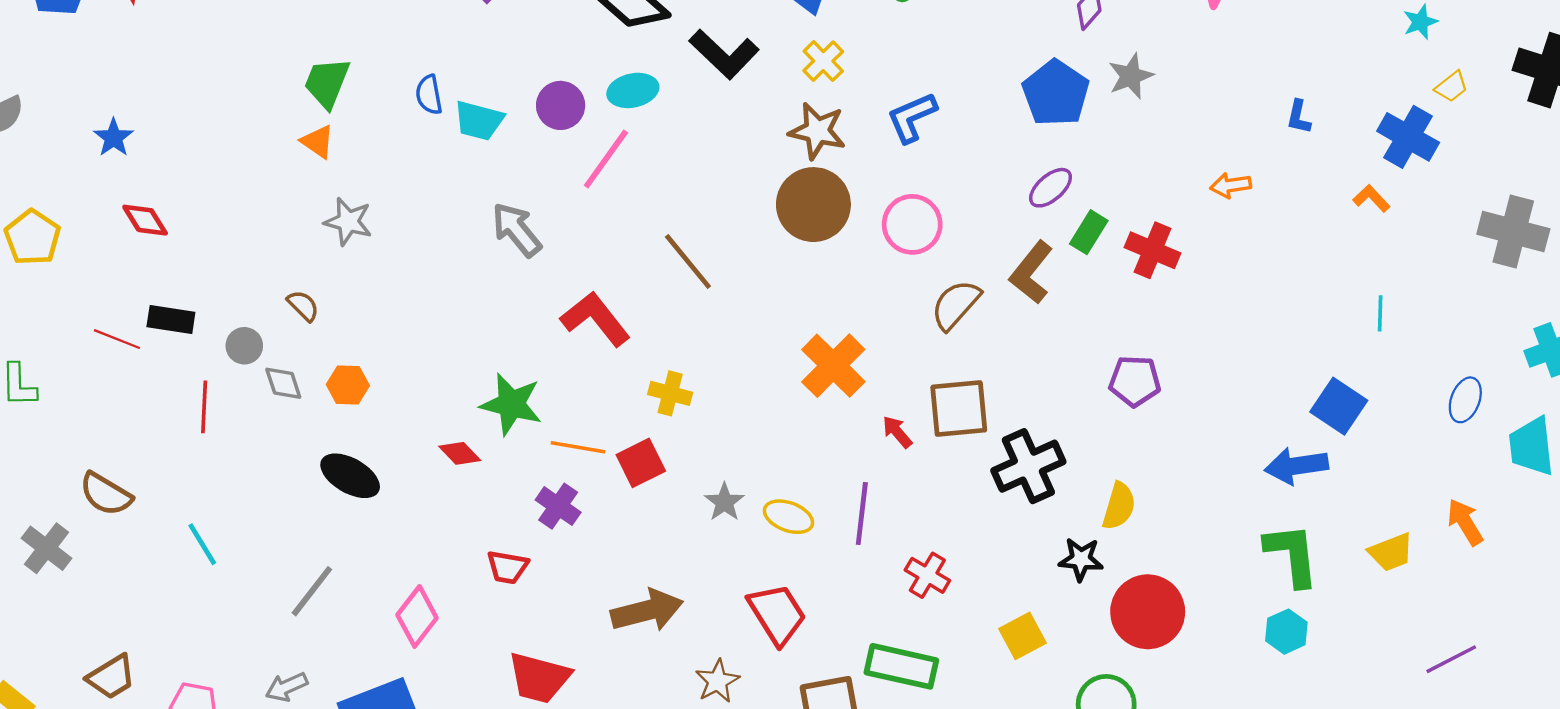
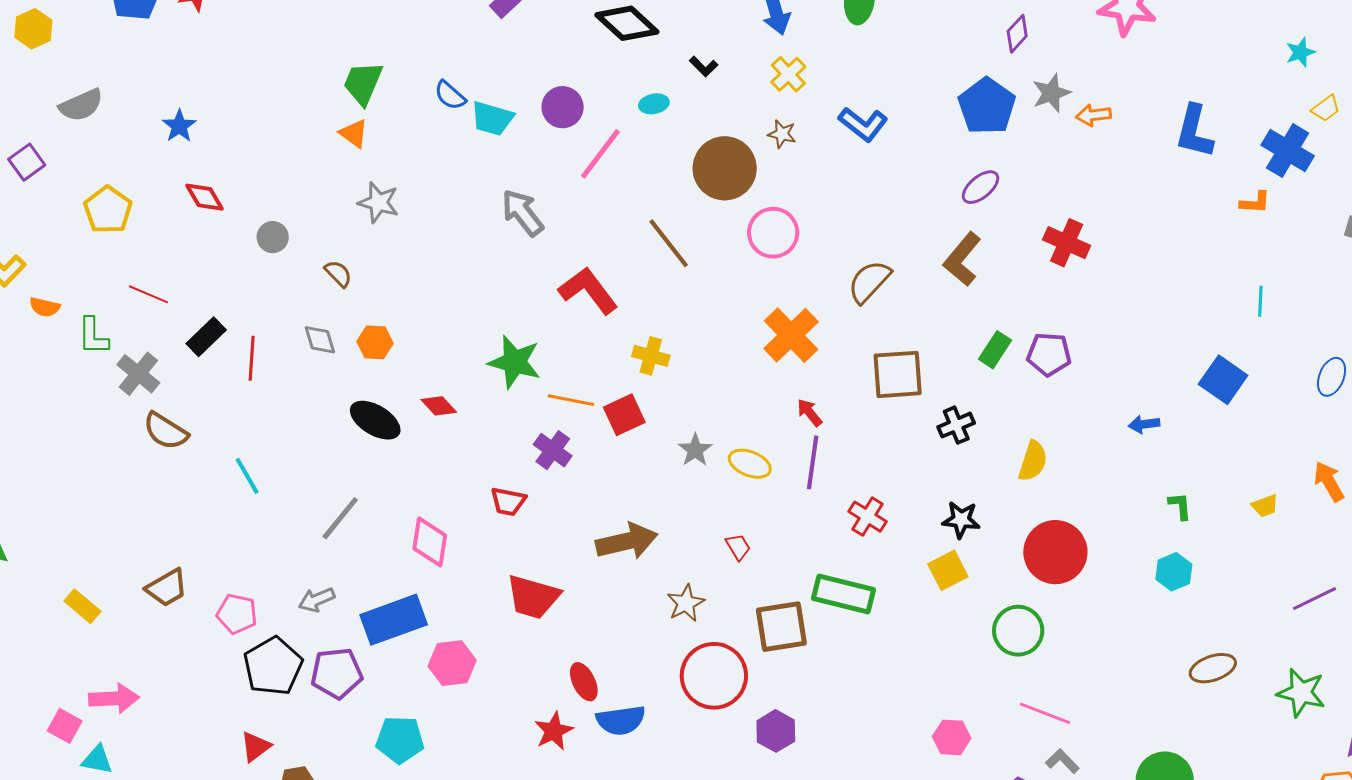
black L-shape: (724, 54) -> (704, 66), size x0.5
cyan ellipse: (633, 90) -> (654, 104), moved, size x0.7
blue semicircle: (429, 95) -> (450, 95), turned -40
blue L-shape: (912, 117) -> (863, 124), turned -120
blue L-shape: (1299, 117) -> (1194, 131), size x1.8
brown star: (817, 131) -> (782, 134), size x0.6
orange arrow: (1231, 185) -> (1094, 115), moved
orange L-shape: (1371, 198) -> (1255, 202), turned 136
brown circle: (813, 205) -> (725, 168), moved
pink circle: (912, 224) -> (773, 233), moved
green rectangle: (1089, 232) -> (995, 350), moved
brown semicircle: (956, 305) -> (869, 282), moved
black rectangle: (171, 320) -> (206, 337), moved, turned -54
red line: (117, 339) -> (148, 294), moved
gray circle: (244, 346) -> (273, 237), moved
red arrow: (897, 432) -> (809, 413), moved
red diamond: (460, 453) -> (439, 406), moved
black cross: (1028, 466) -> (956, 425), size x0.6
blue arrow: (1296, 466) -> (1144, 424), moved, size x0.6
gray cross: (47, 548) -> (138, 374), moved
yellow trapezoid: (1391, 552) -> (1265, 506), size x0.7
green L-shape: (1292, 555) -> (1180, 506), size x0.5
black star: (1081, 559) -> (961, 520), moved
red trapezoid: (777, 614) -> (738, 547), size x0.5
pink diamond: (417, 616) -> (430, 542), turned -30

